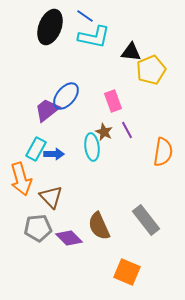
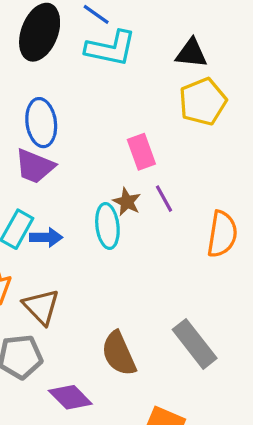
black triangle: (131, 52) -> (191, 53), moved
blue ellipse: (66, 96) -> (41, 123), moved, turned -48
purple trapezoid: (47, 110) -> (35, 166), turned -120
purple diamond: (69, 238) -> (70, 397), moved

